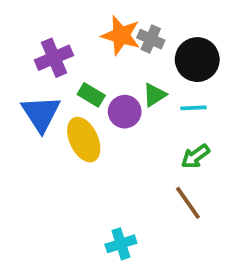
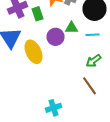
green rectangle: (91, 95) -> (38, 14), moved, turned 40
green triangle: (154, 95) -> (72, 28), turned 32

